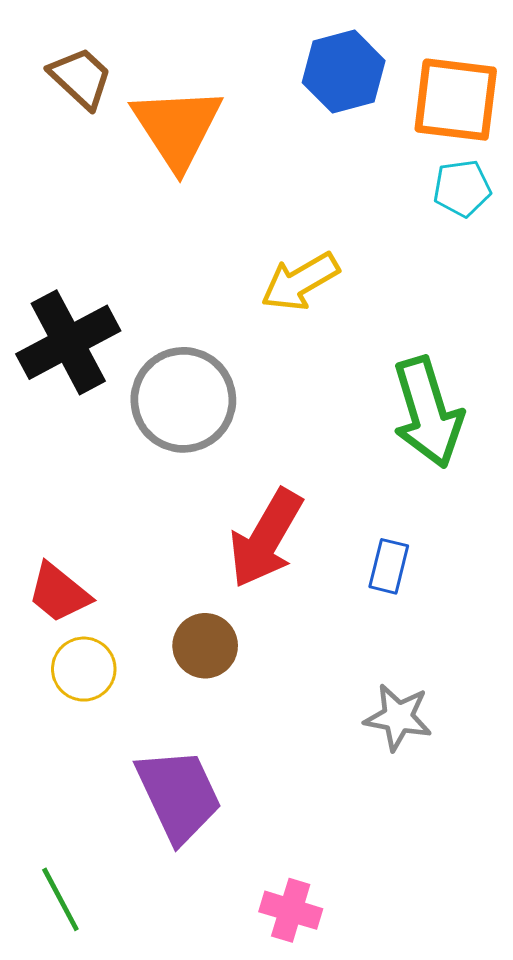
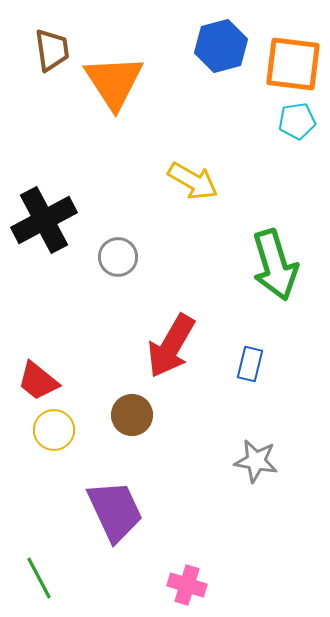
brown trapezoid: (81, 78) -> (52, 50), turned 39
yellow arrow: (300, 282) -> (193, 181), turned -120
gray circle: (183, 400) -> (118, 257), size x0.6

